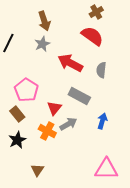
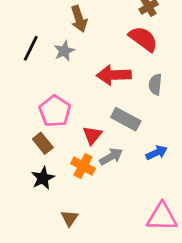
gray star: (42, 44) -> (64, 51), moved
red arrow: (70, 63) -> (114, 75), turned -30
blue arrow: (102, 121) -> (157, 153), turned 49

